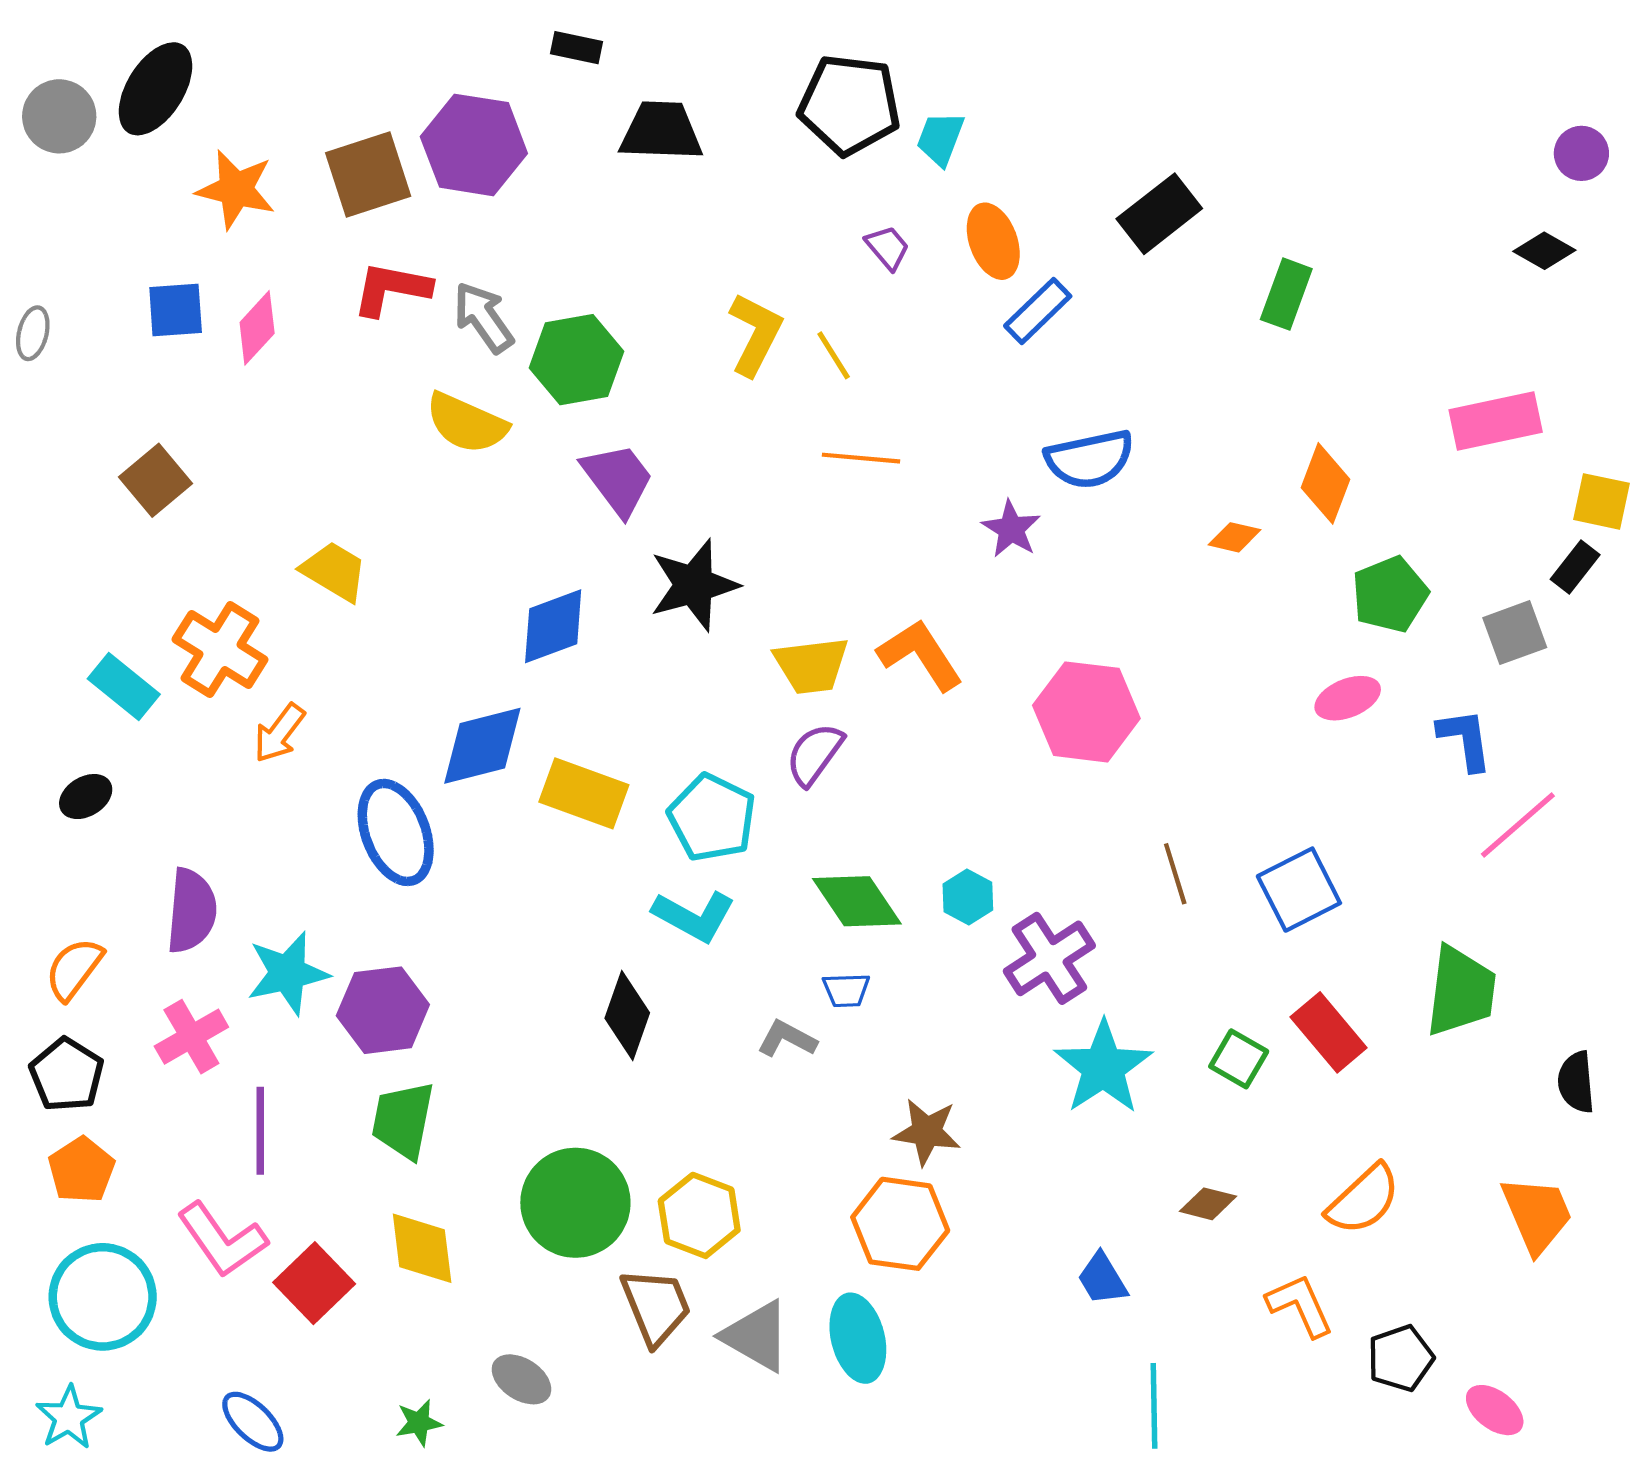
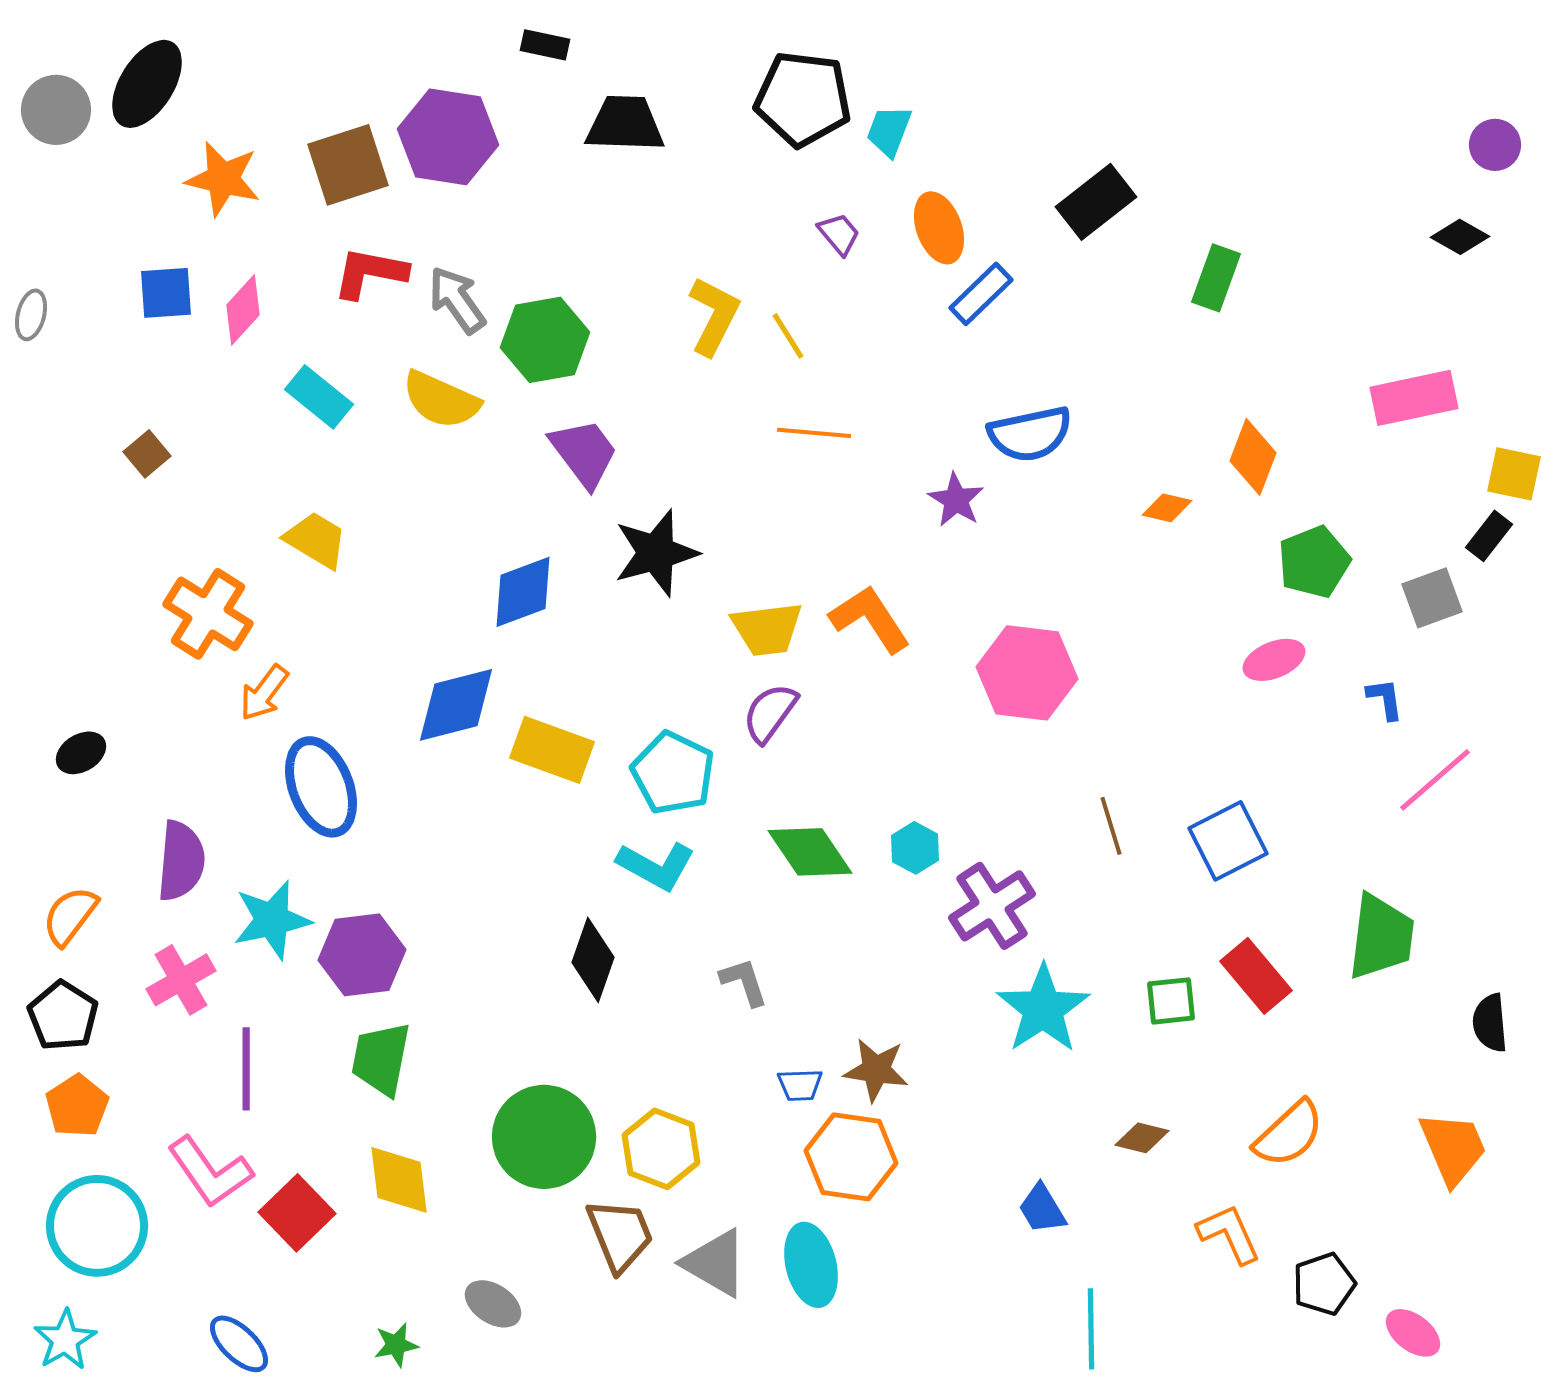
brown square: (155, 480) -> (147, 454), size x0.7
cyan rectangle: (124, 687) -> (319, 397), moved
blue L-shape: (1465, 739) -> (1385, 699), size x0.7
blue ellipse: (396, 832) -> (321, 787), moved
blue trapezoid: (846, 990) -> (800, 1085), moved
gray L-shape: (787, 1039) -> (744, 982), turned 44
green square: (1239, 1059) -> (1171, 1001), turned -36

